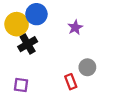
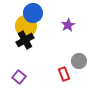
yellow circle: (17, 24) -> (26, 26), moved
purple square: (21, 85) -> (19, 77), turned 32

